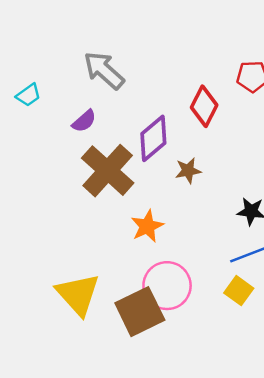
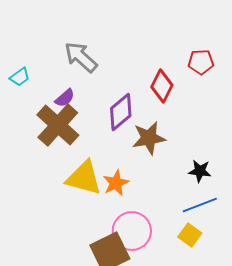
brown cross: (108, 171) -> (58, 125), moved
brown star: (188, 171) -> (149, 138), size x1.6
yellow triangle: (78, 294) -> (84, 178), moved, turned -33

